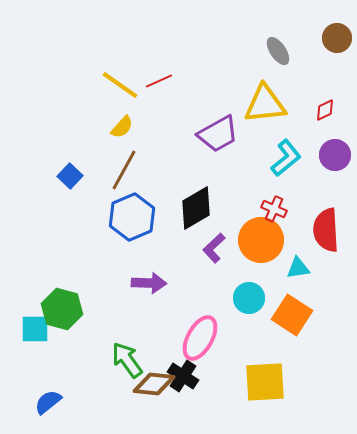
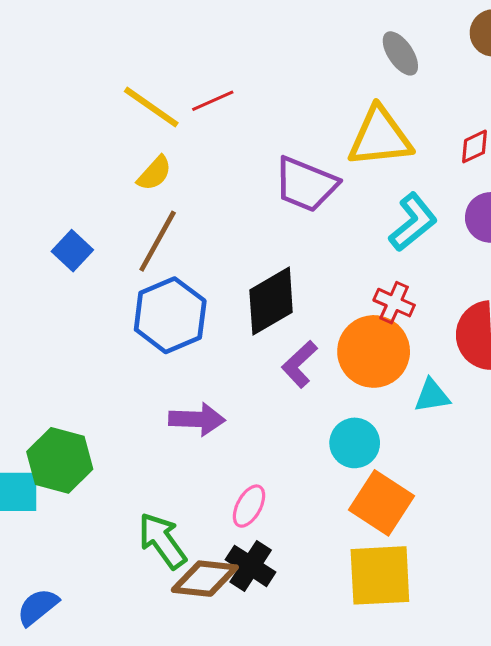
purple trapezoid: (218, 134) -> (306, 184), turned 51
orange square: (292, 315) -> (381, 503), moved
pink ellipse: (200, 338) -> (249, 506), moved, size x0.6

